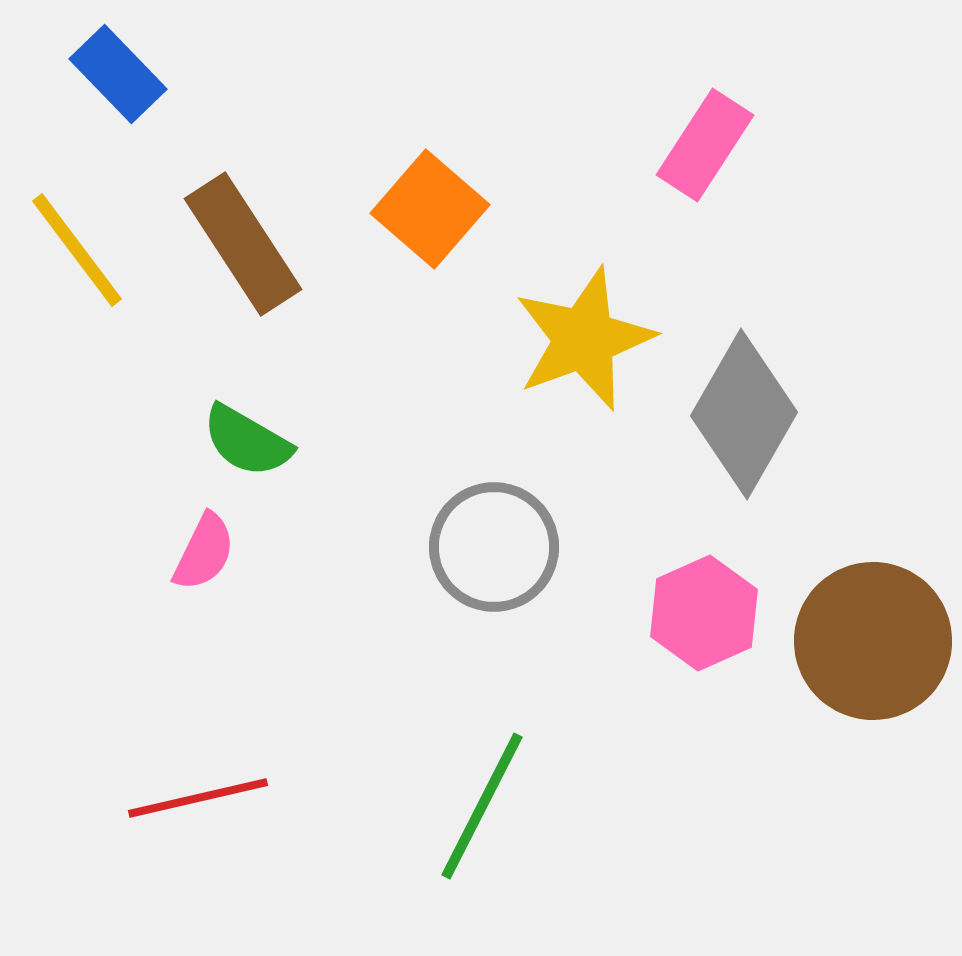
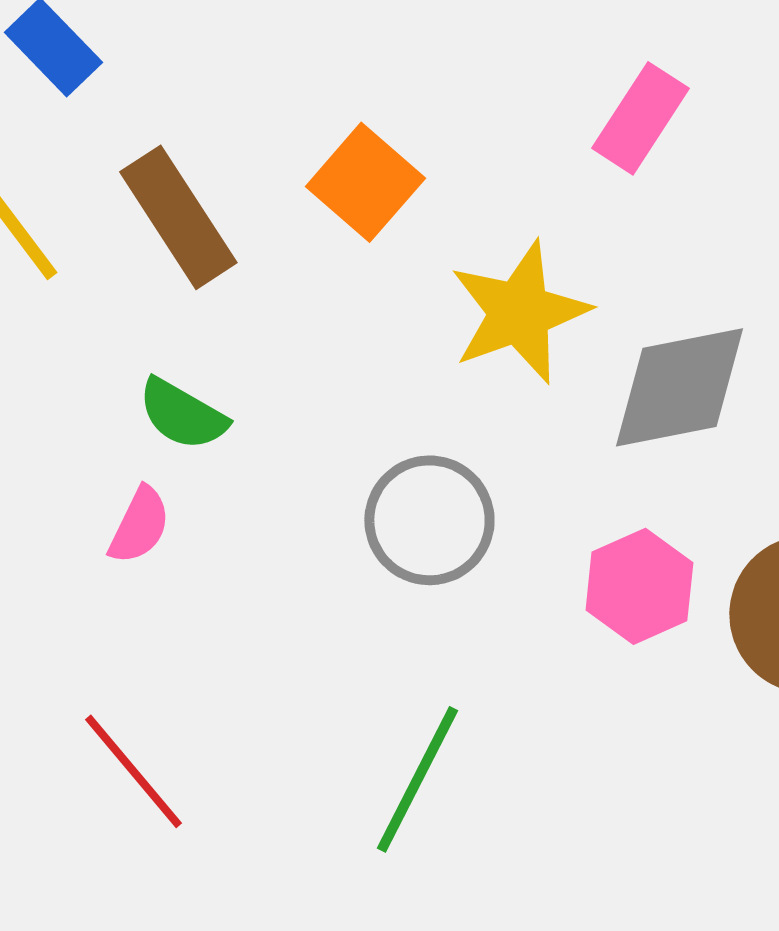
gray diamond: (744, 414) -> (679, 387), turned 49
red line: (198, 798) -> (133, 771), turned 63

